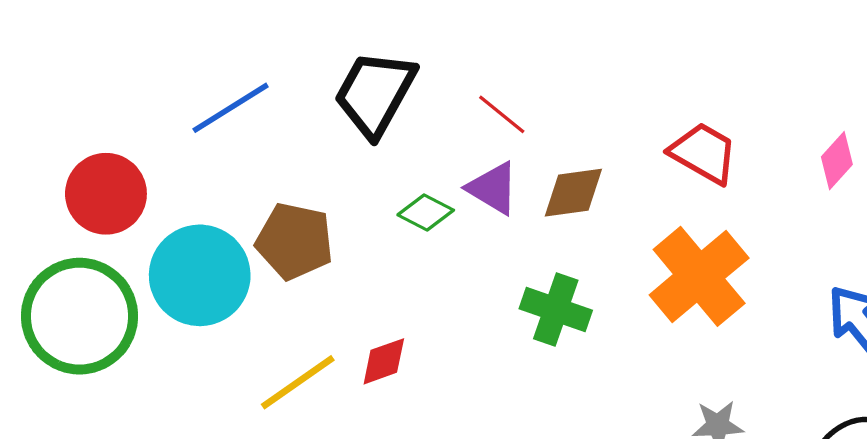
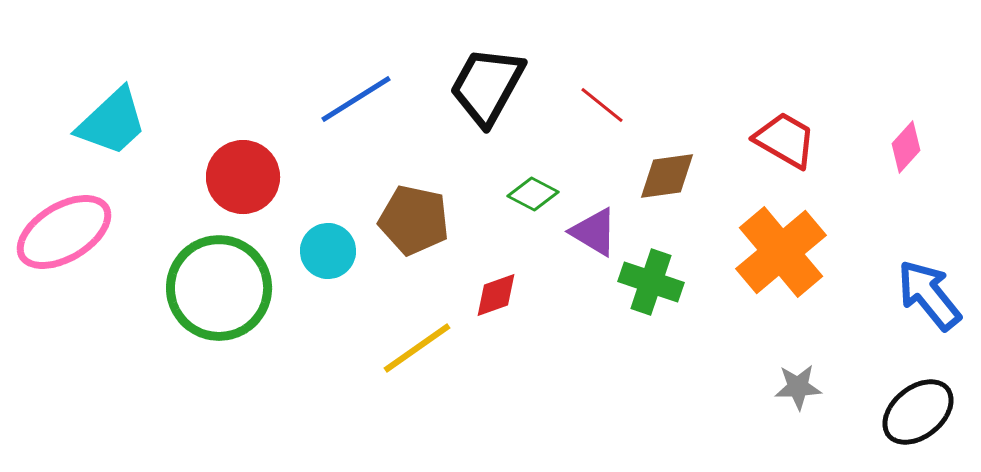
purple triangle: (493, 188) -> (594, 232), moved
cyan circle: (200, 275) -> (328, 251), size x0.6
red diamond: (384, 361) -> (496, 295), moved

